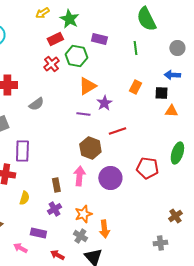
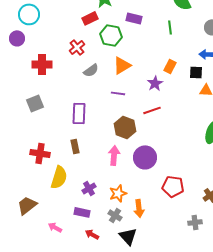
red cross: (51, 64) -> (77, 47), moved
purple star: (104, 103) -> (155, 83), moved
gray semicircle: (36, 104) -> (91, 70), moved
purple rectangle: (22, 151) -> (79, 113), moved
red pentagon: (147, 168) -> (173, 186), moved
brown rectangle: (56, 185) -> (75, 146), moved
yellow semicircle: (24, 198) -> (59, 177), size x1.6
purple rectangle: (38, 233) -> (82, 212), moved

